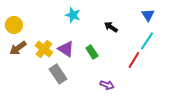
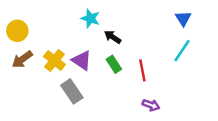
black arrow: (111, 27) -> (113, 37), moved
red line: (134, 60) -> (142, 70), moved, turned -42
purple arrow: (107, 85) -> (151, 105), moved

